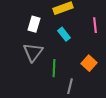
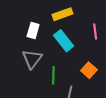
cyan rectangle: (64, 34) -> (64, 41), size x1.5

